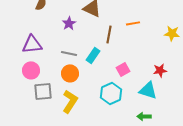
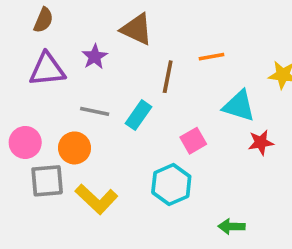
purple triangle: (32, 44) -> (47, 69), moved
orange circle: (70, 73) -> (75, 148), moved
cyan triangle: (148, 90) -> (239, 106), moved
yellow L-shape: (70, 101) -> (96, 199), turned 100

